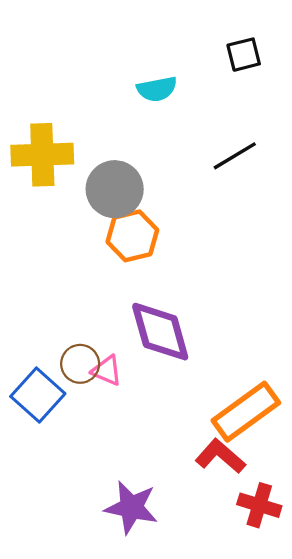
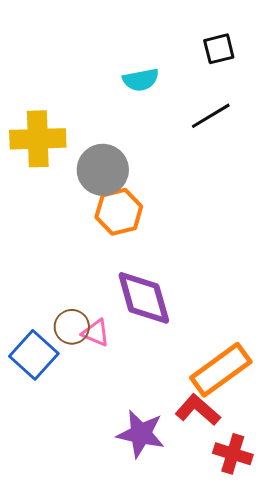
black line: (235, 156) -> (211, 116), moved
purple star: (131, 507) -> (141, 434), moved

